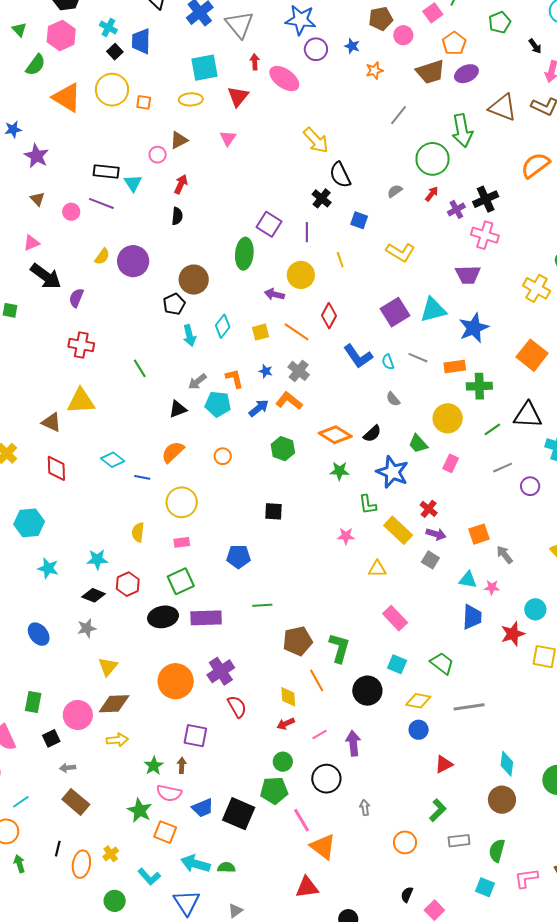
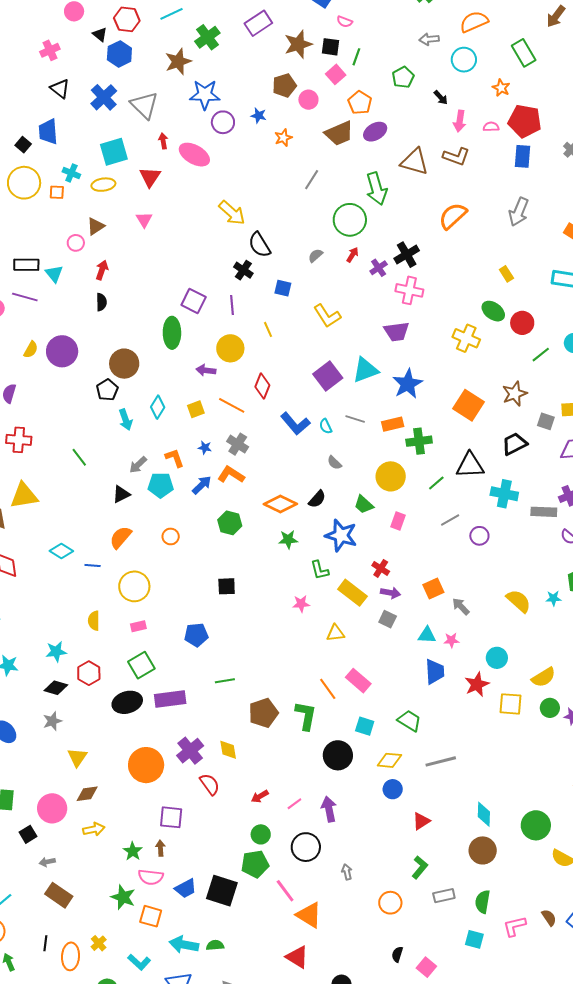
cyan cross: (108, 28) -> (71, 173), moved
yellow L-shape: (400, 252) -> (327, 316), turned 32
orange line: (317, 680) -> (328, 689), moved
yellow diamond: (288, 697) -> (228, 750), moved
brown diamond: (114, 704) -> (87, 794), size x0.7
red triangle: (307, 887) -> (297, 957), turned 45

